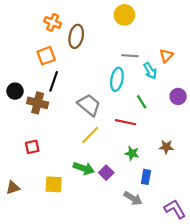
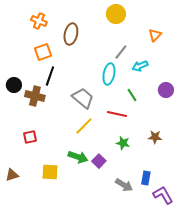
orange cross: (53, 22) -> (39, 21), moved
gray line: (130, 56) -> (121, 52), turned -56
orange triangle: (166, 56) -> (155, 35), moved
cyan arrow: (150, 71) -> (140, 66), turned 98
blue rectangle: (146, 177) -> (146, 178), moved

